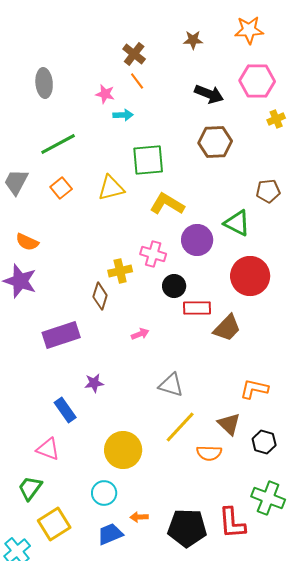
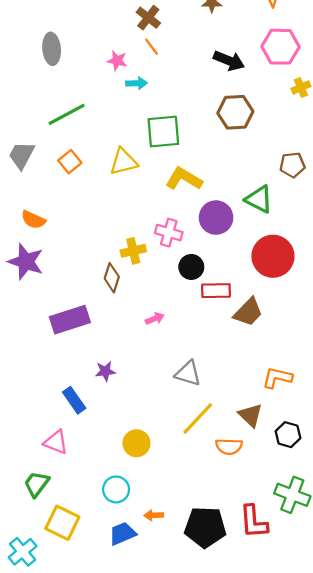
yellow circle: (123, 450) -> (136, 443), size x0.7
yellow square: (54, 524) -> (62, 523), turned -32

